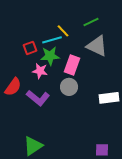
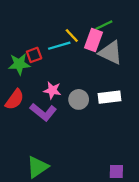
green star: (50, 56) -> (19, 64), moved
pink rectangle: (72, 65) -> (94, 40), moved
pink star: (40, 71) -> (52, 90), moved
white rectangle: (109, 98) -> (110, 97), moved

